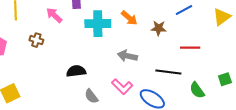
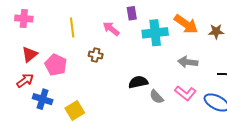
orange arrow: (129, 18) -> (186, 24), size x1.4
gray semicircle: (91, 96) -> (157, 97), moved

